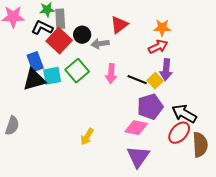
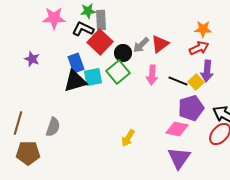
red triangle: (119, 25) -> (160, 44), moved
black circle: (82, 35) -> (123, 53), moved
gray arrow: (100, 44) -> (141, 45), turned -36

